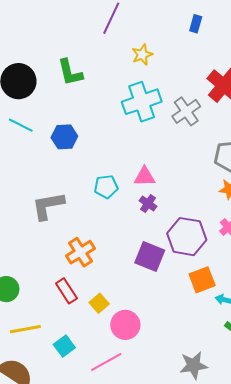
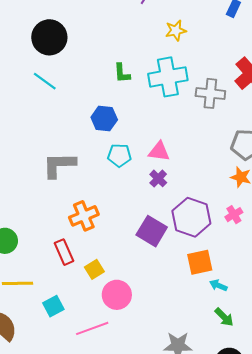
green L-shape: (70, 72) -> (122, 73), moved, size x0.7
gray cross: (186, 111) -> (210, 93), turned 32
blue hexagon: (64, 137) -> (104, 119), moved

